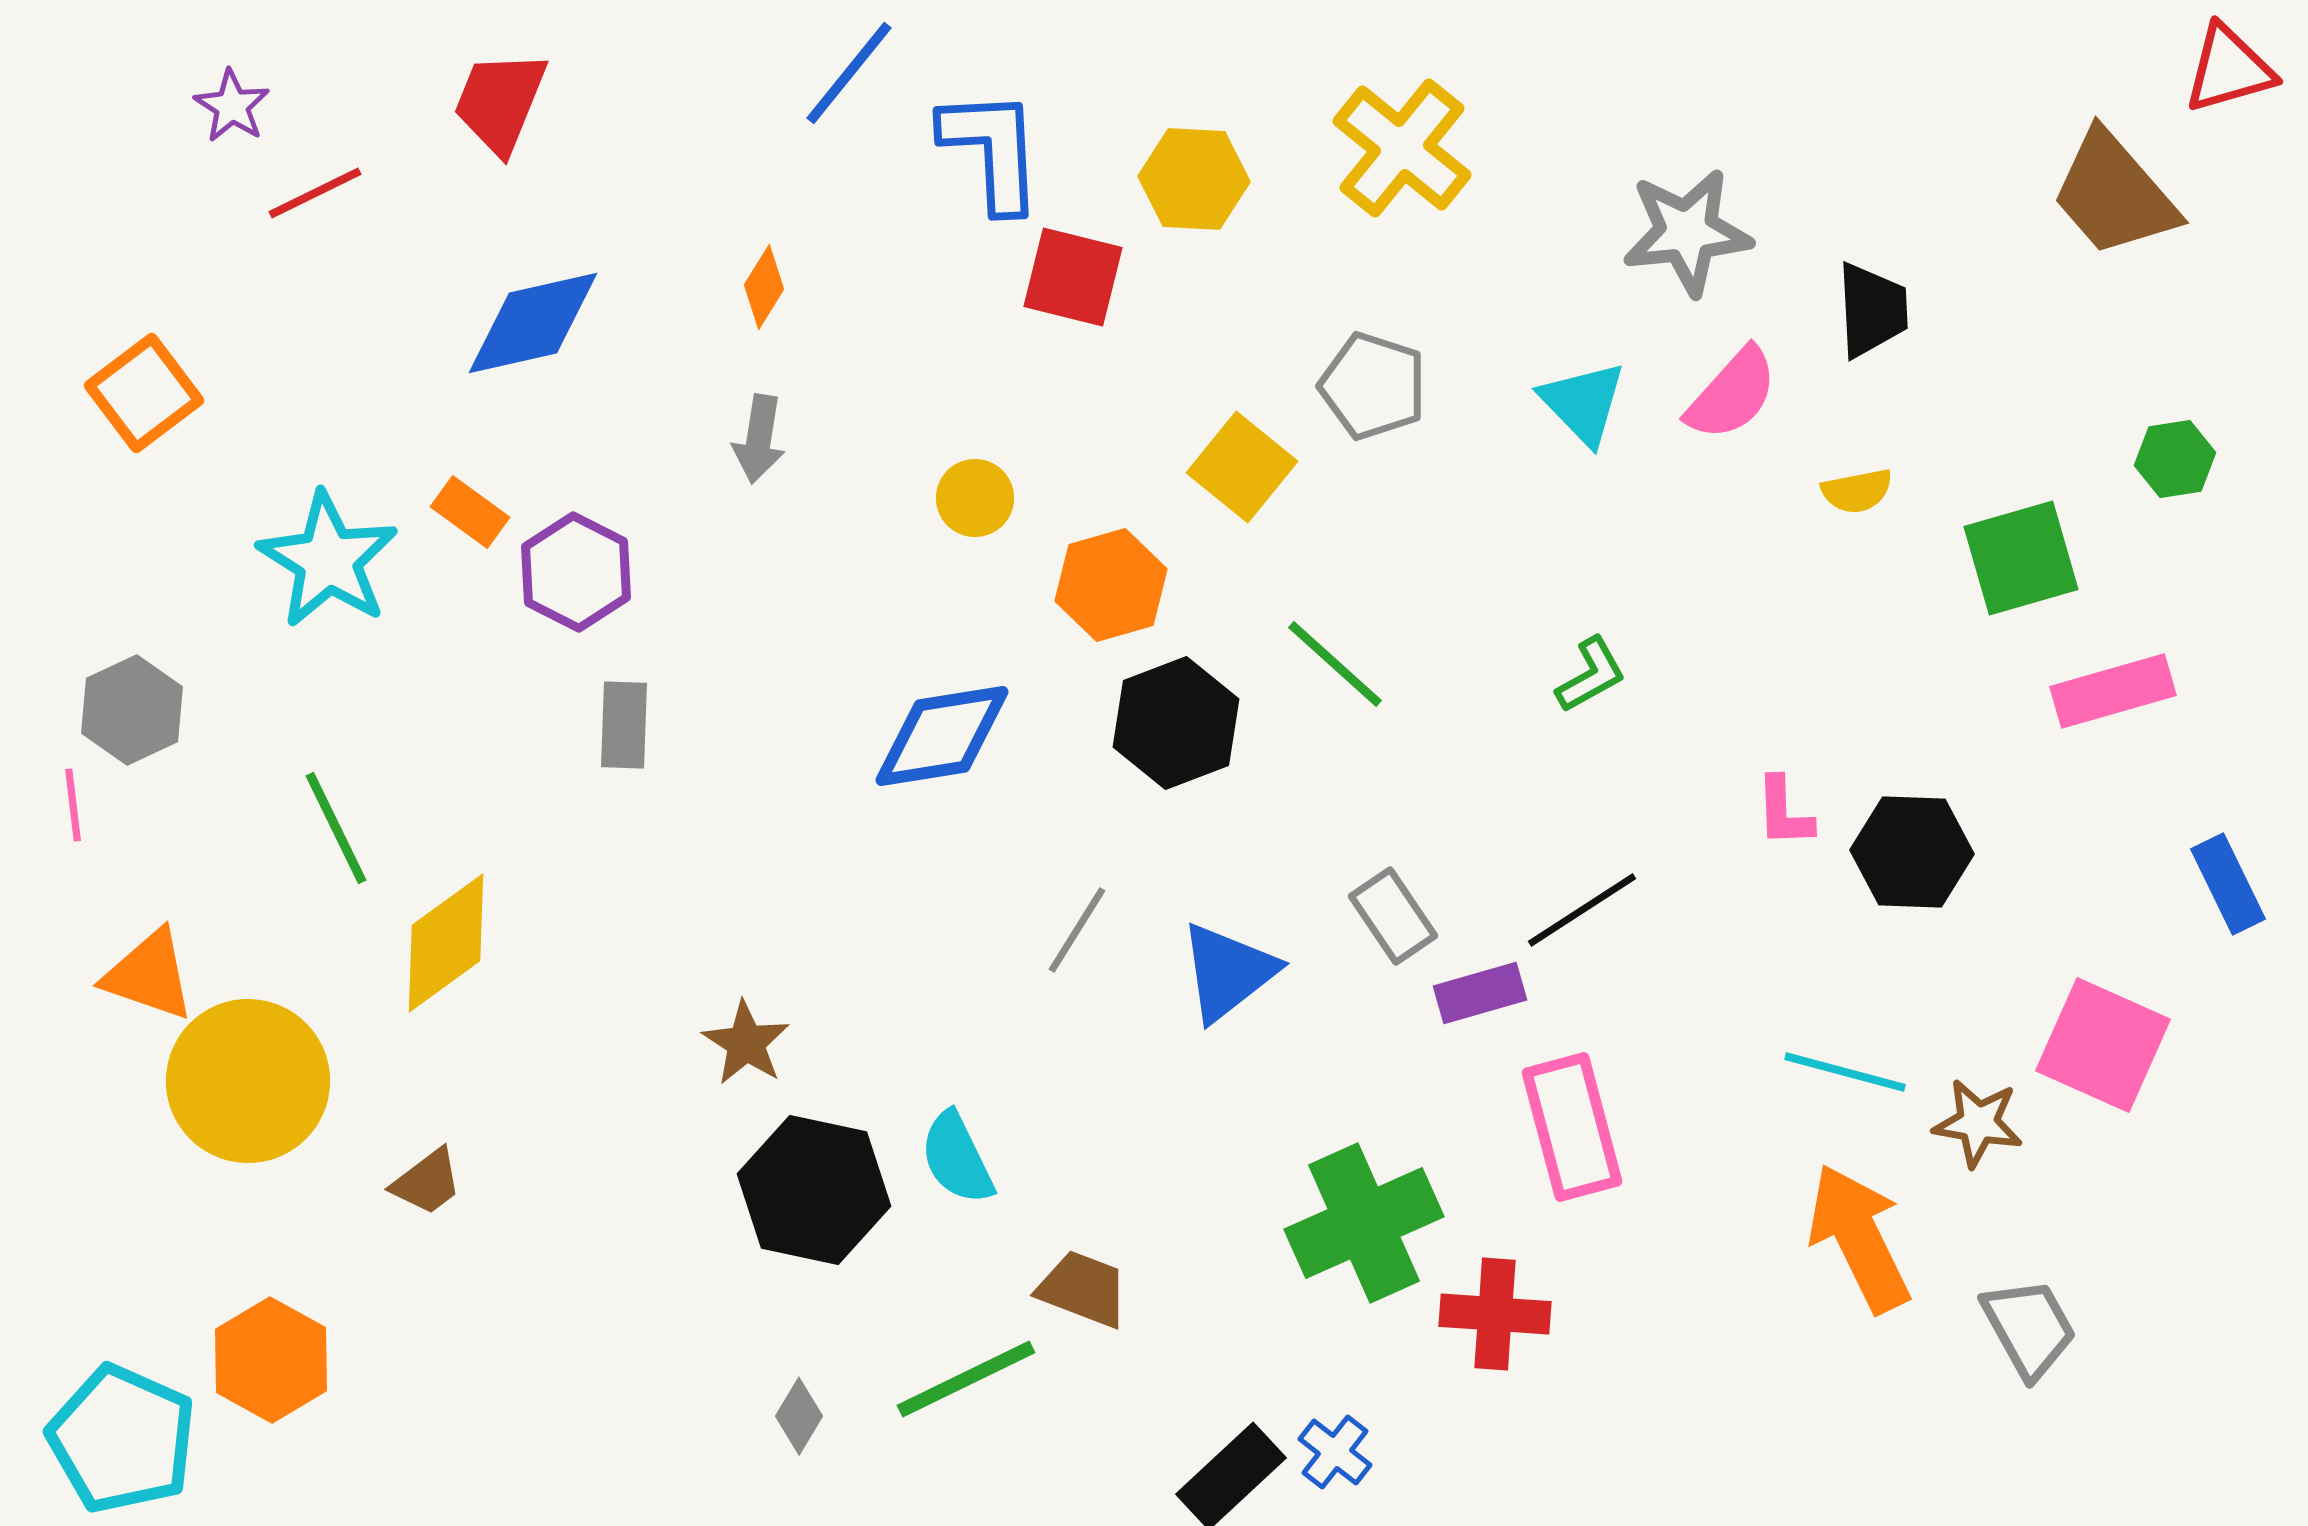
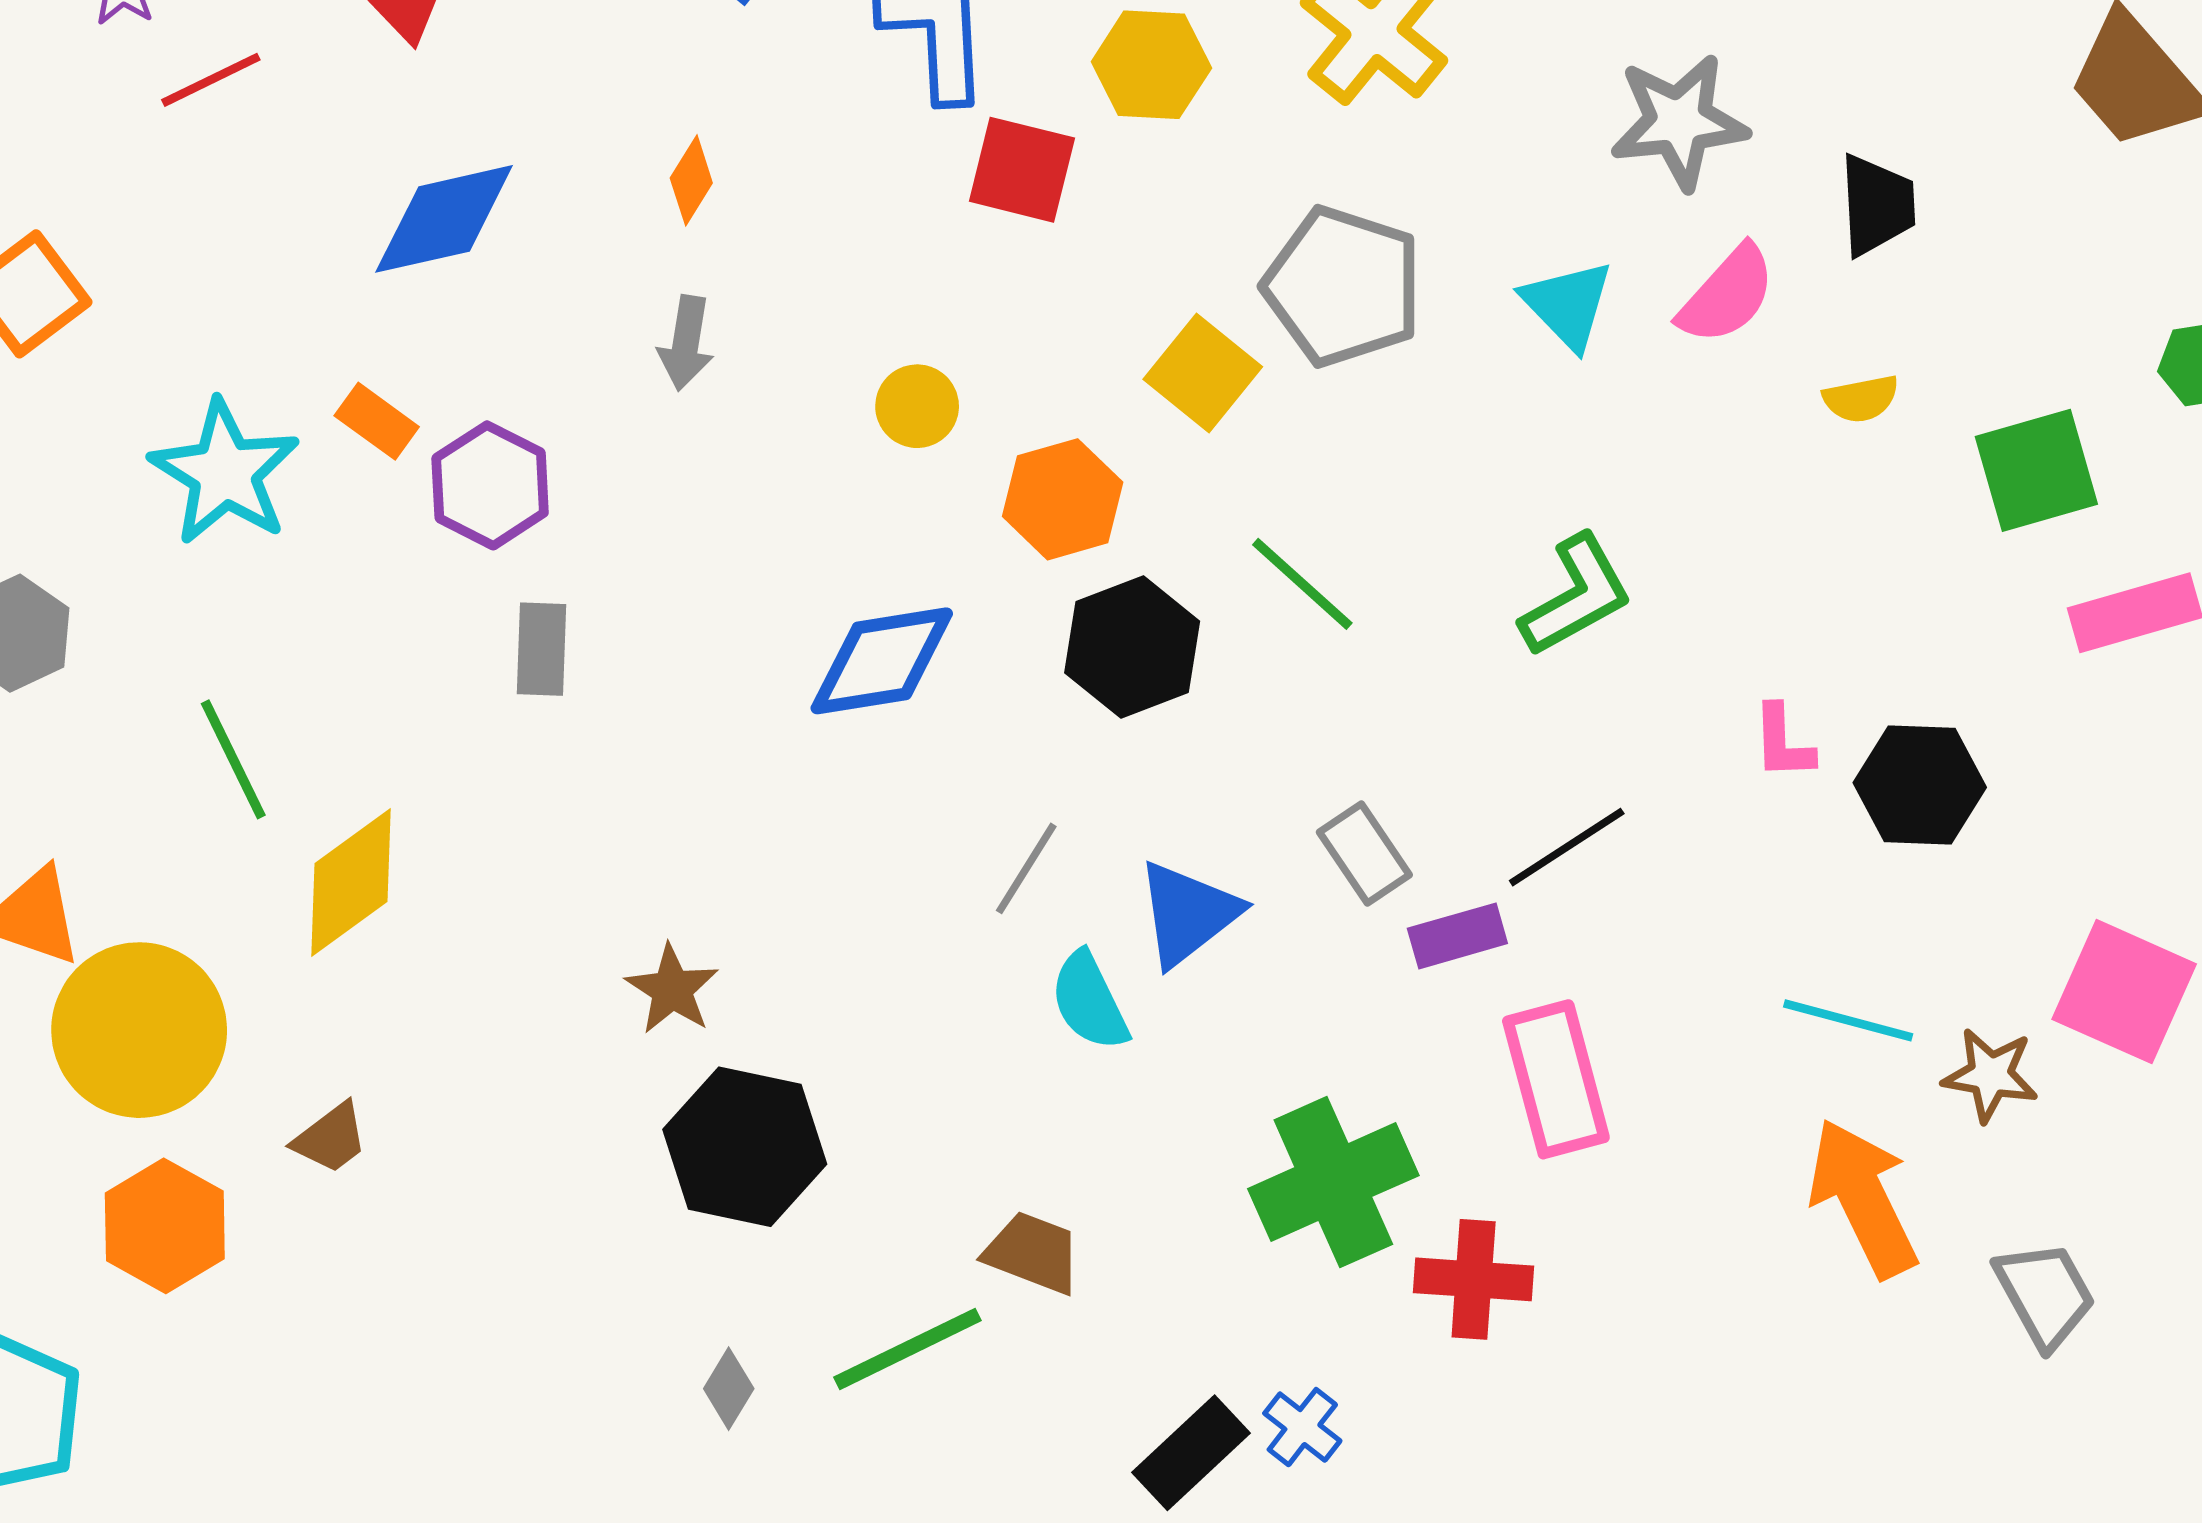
gray pentagon: (1373, 386) -> (1343, 286), size x1.4
green L-shape: (1591, 675) -> (1576, 596), size x1.5
cyan semicircle: (957, 1158) -> (1089, 1001), moved
orange hexagon: (271, 1360) -> (165, 1226), moved

